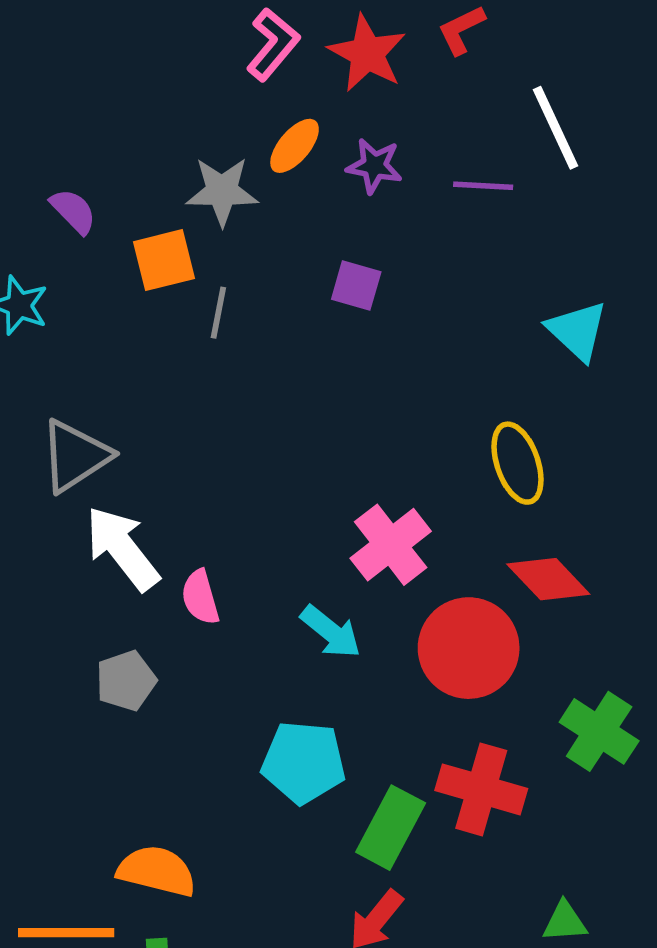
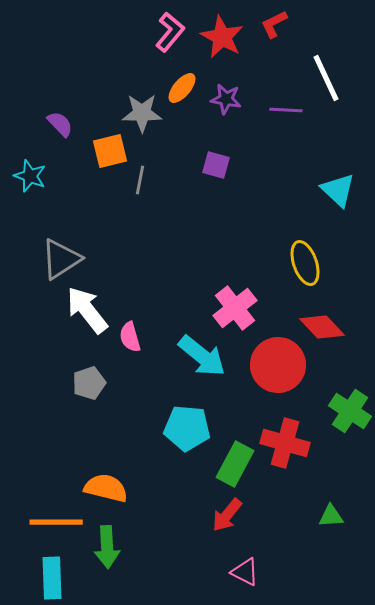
cyan arrow: (331, 632) -> (202, 356), size x1.4

